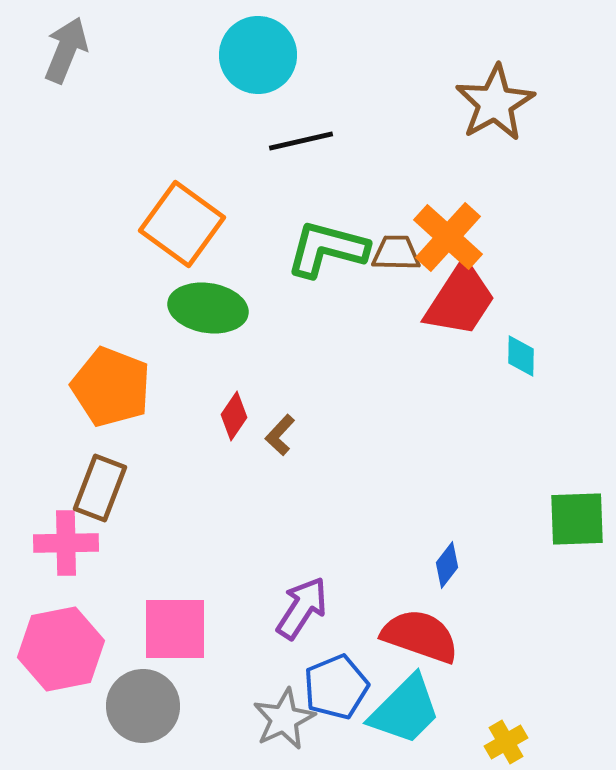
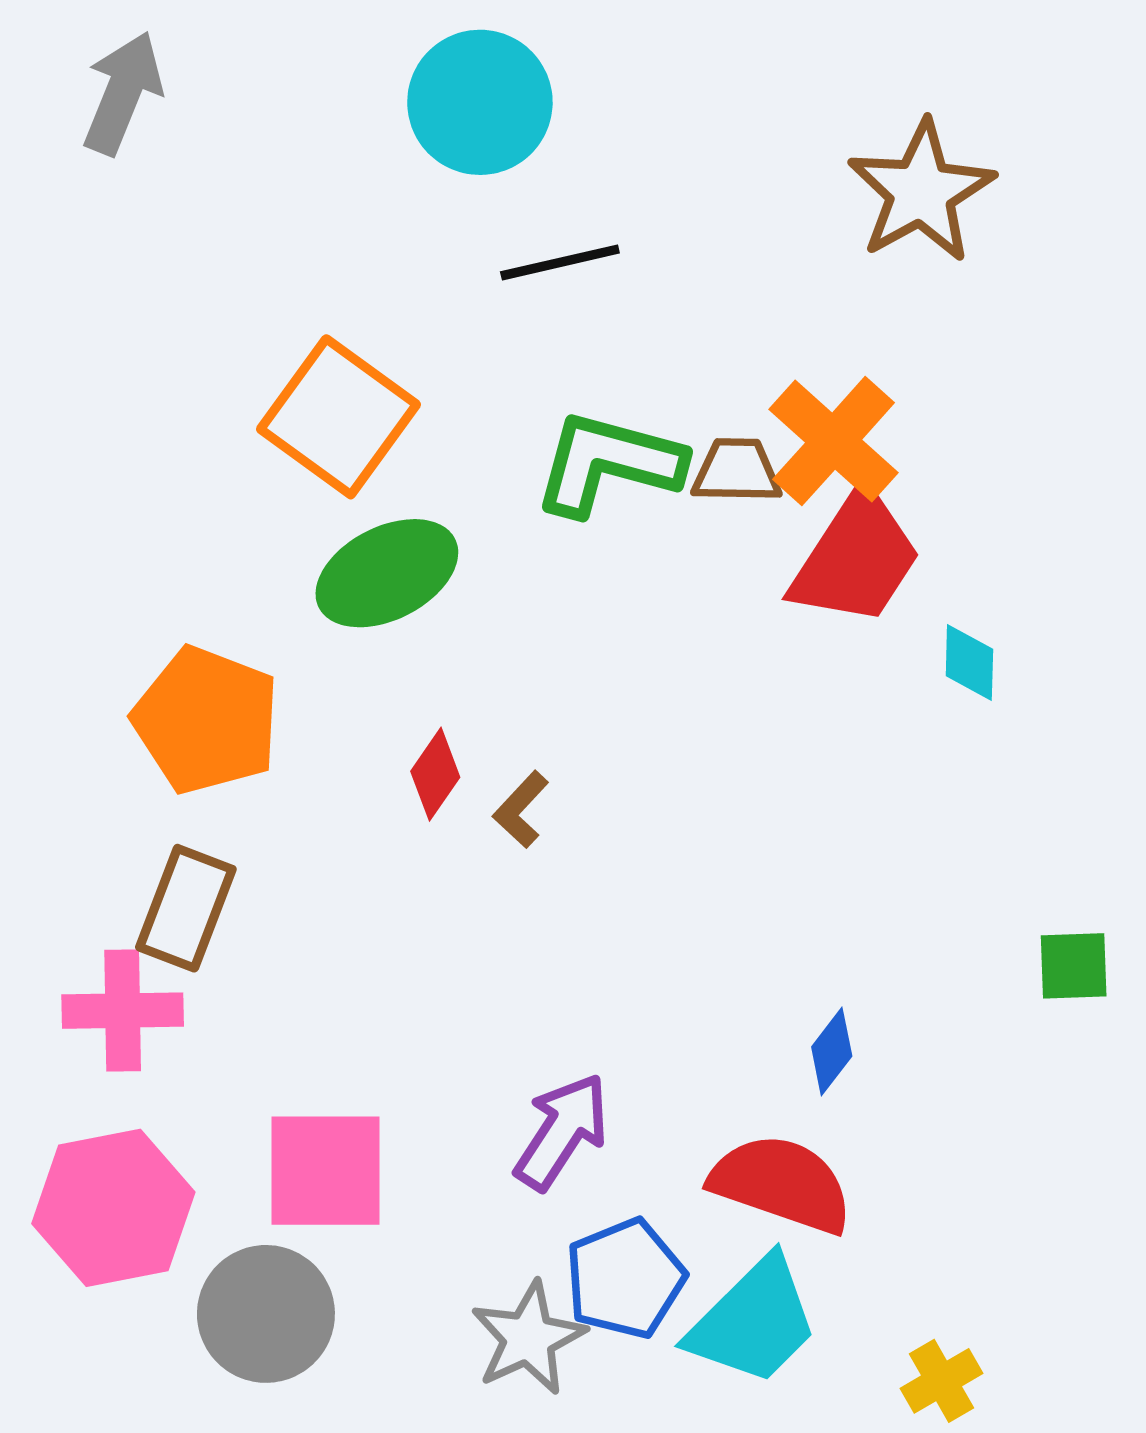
green ellipse: (208, 308) -> (387, 573), turned -36
green square: (577, 519) -> (1074, 966), size x0.7

